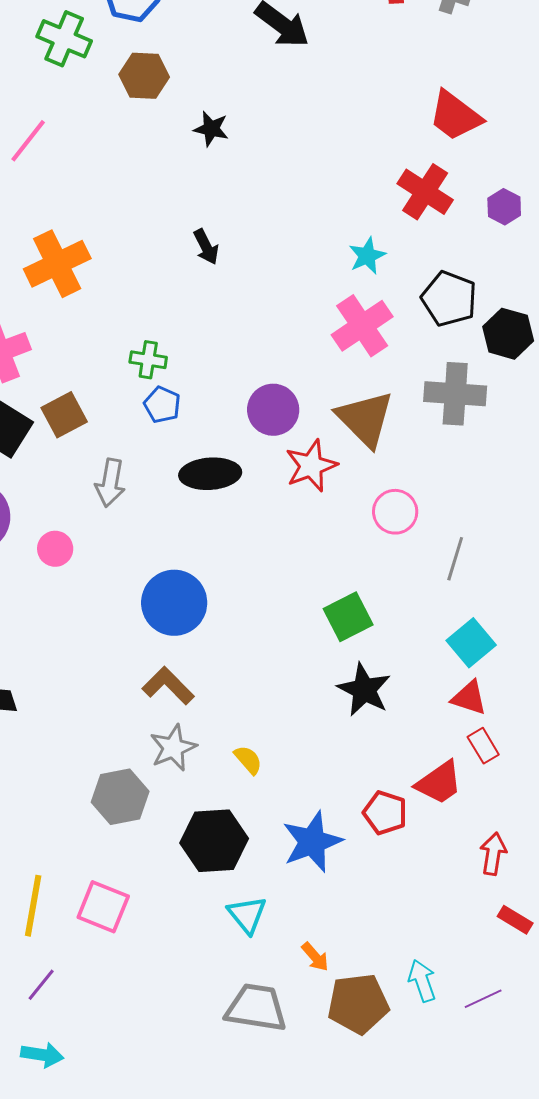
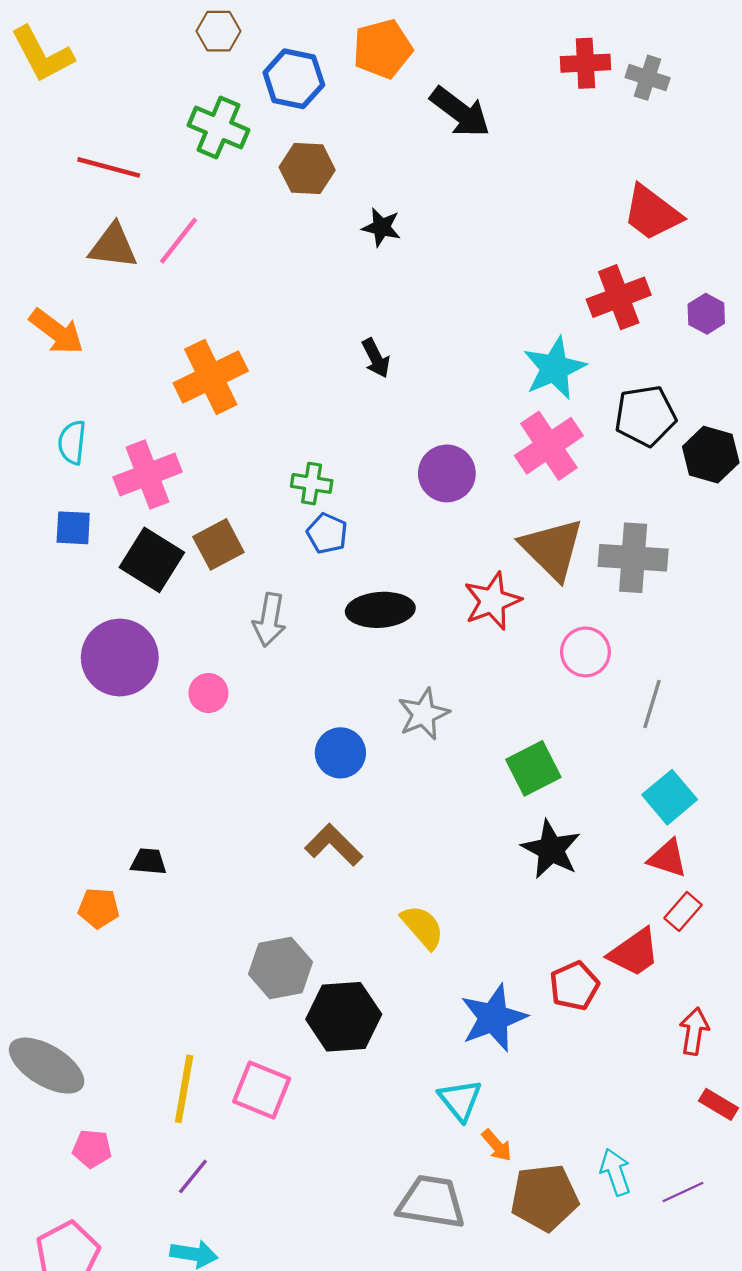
red cross: (425, 192) -> (619, 297), turned 36
cyan star: (367, 256) -> (554, 368), size x1.5
black pentagon: (449, 299) -> (645, 416), turned -30
gray cross: (455, 394) -> (633, 558), moved
purple circle: (273, 410) -> (447, 473), moved
blue circle: (174, 603) -> (340, 753), size x0.7
red rectangle: (483, 746) -> (683, 911), turned 72
gray star: (173, 748) -> (424, 714), moved
yellow semicircle: (248, 760) -> (422, 927), size x1.4
red pentagon: (385, 813) -> (574, 986), turned 30
black hexagon: (214, 841) -> (344, 1017), moved
cyan triangle: (247, 915) -> (460, 1100), moved

